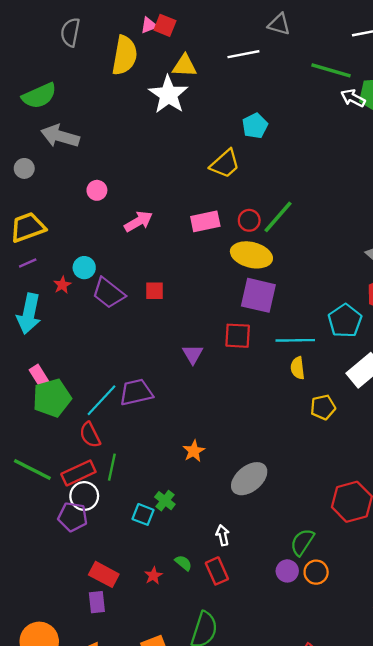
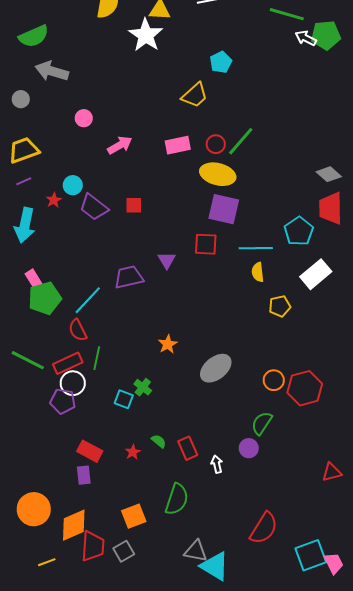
purple trapezoid: (136, 392) -> (129, 277), moved
white arrow: (223, 535) -> (217, 464), moved
orange circle: (316, 572) -> (274, 380), moved

